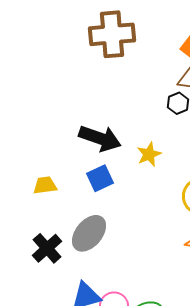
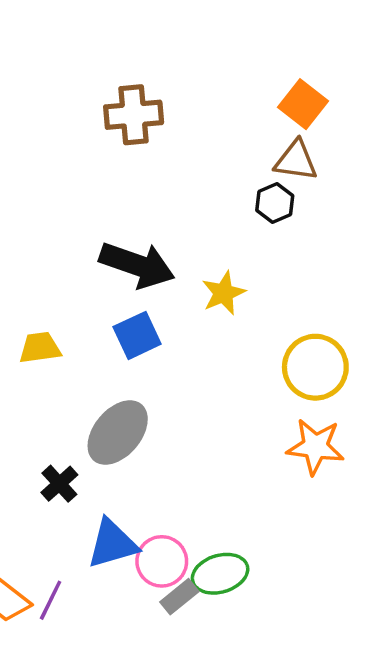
brown cross: (112, 34) -> (134, 115), moved, size x0.7
black cross: (47, 248) -> (59, 484), moved, size x0.7

